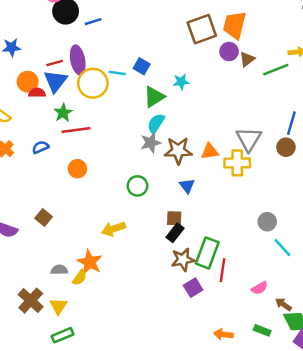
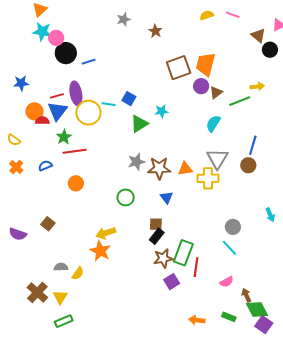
cyan semicircle: (156, 123) -> (213, 123), moved
cyan line: (282, 247) -> (229, 248), moved
orange star: (90, 262) -> (100, 251), moved
brown arrow: (283, 304) -> (246, 295), turned 32

